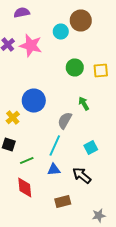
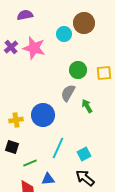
blue circle: (34, 100) -> (43, 115), moved
yellow cross: (13, 118) -> (16, 120), turned 32
gray semicircle: (65, 120) -> (68, 93), moved
cyan square: (91, 148) -> (84, 154), moved
blue triangle: (54, 170) -> (48, 179), moved

